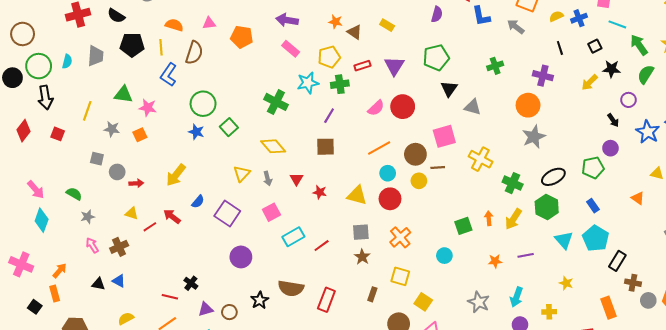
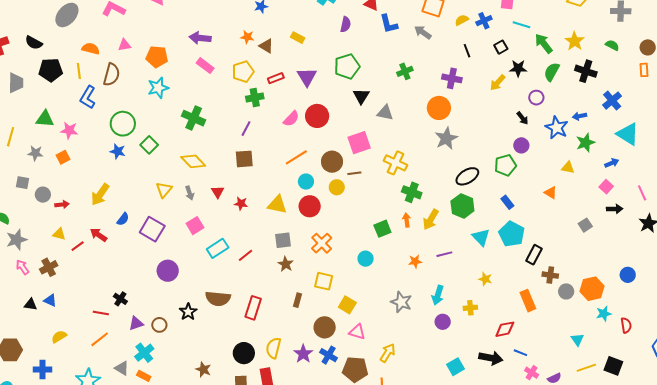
cyan star: (308, 83) -> (158, 88), moved
green cross: (513, 183) -> (412, 192), moved
gray star: (88, 217) -> (17, 240), size x1.5

